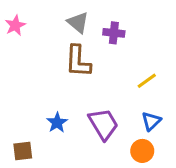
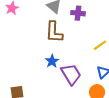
blue star: (57, 123) -> (52, 61), moved

